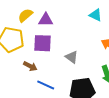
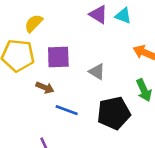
purple triangle: (46, 20) -> (98, 14), moved, turned 35

